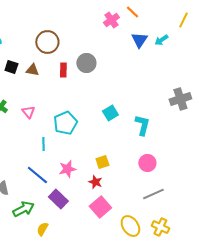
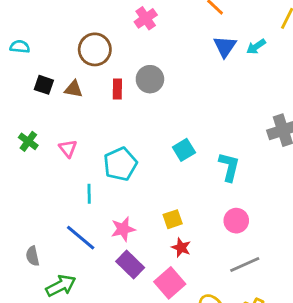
pink cross: (111, 20) -> (146, 18), moved
red star: (95, 182) -> (181, 248), moved
purple rectangle: (58, 199) -> (130, 264), moved

